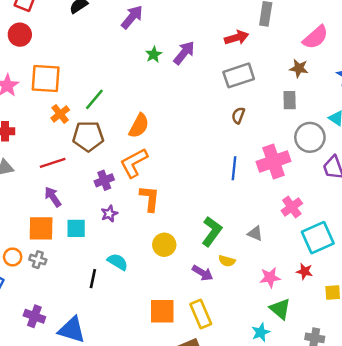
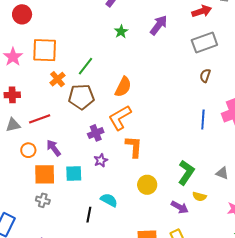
green star: (154, 54) -> (121, 32), moved
red line: (53, 163) -> (40, 119), moved
orange circle: (13, 257) -> (28, 150), moved

